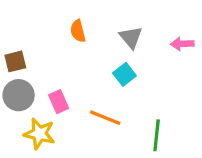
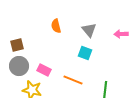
cyan square: (124, 74) -> (85, 53), turned -32
pink rectangle: (59, 102) -> (44, 70), turned -40

